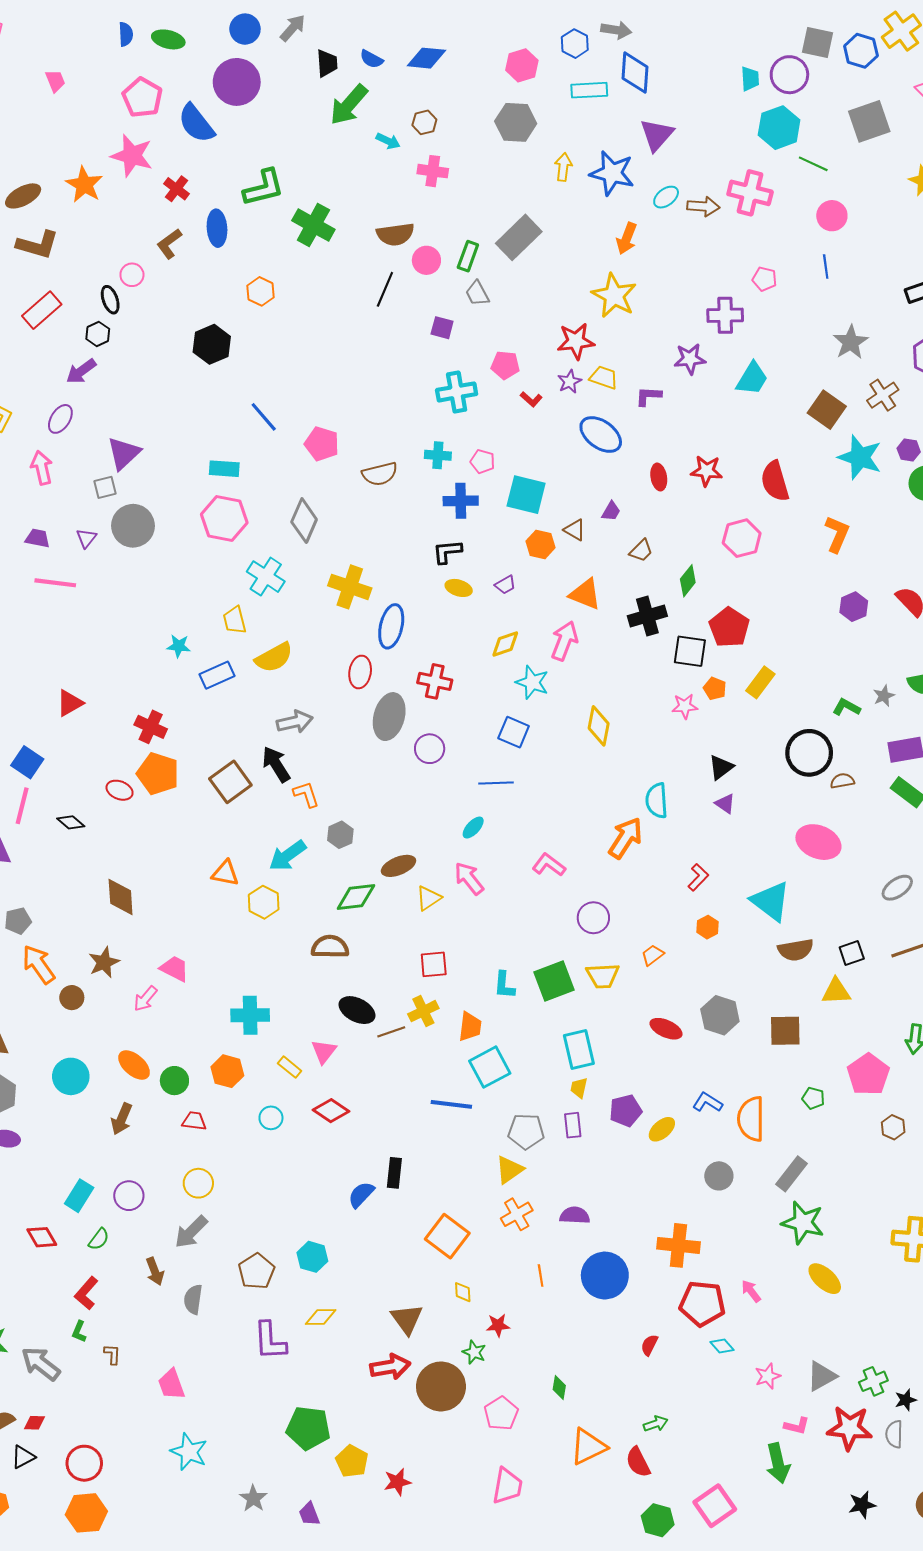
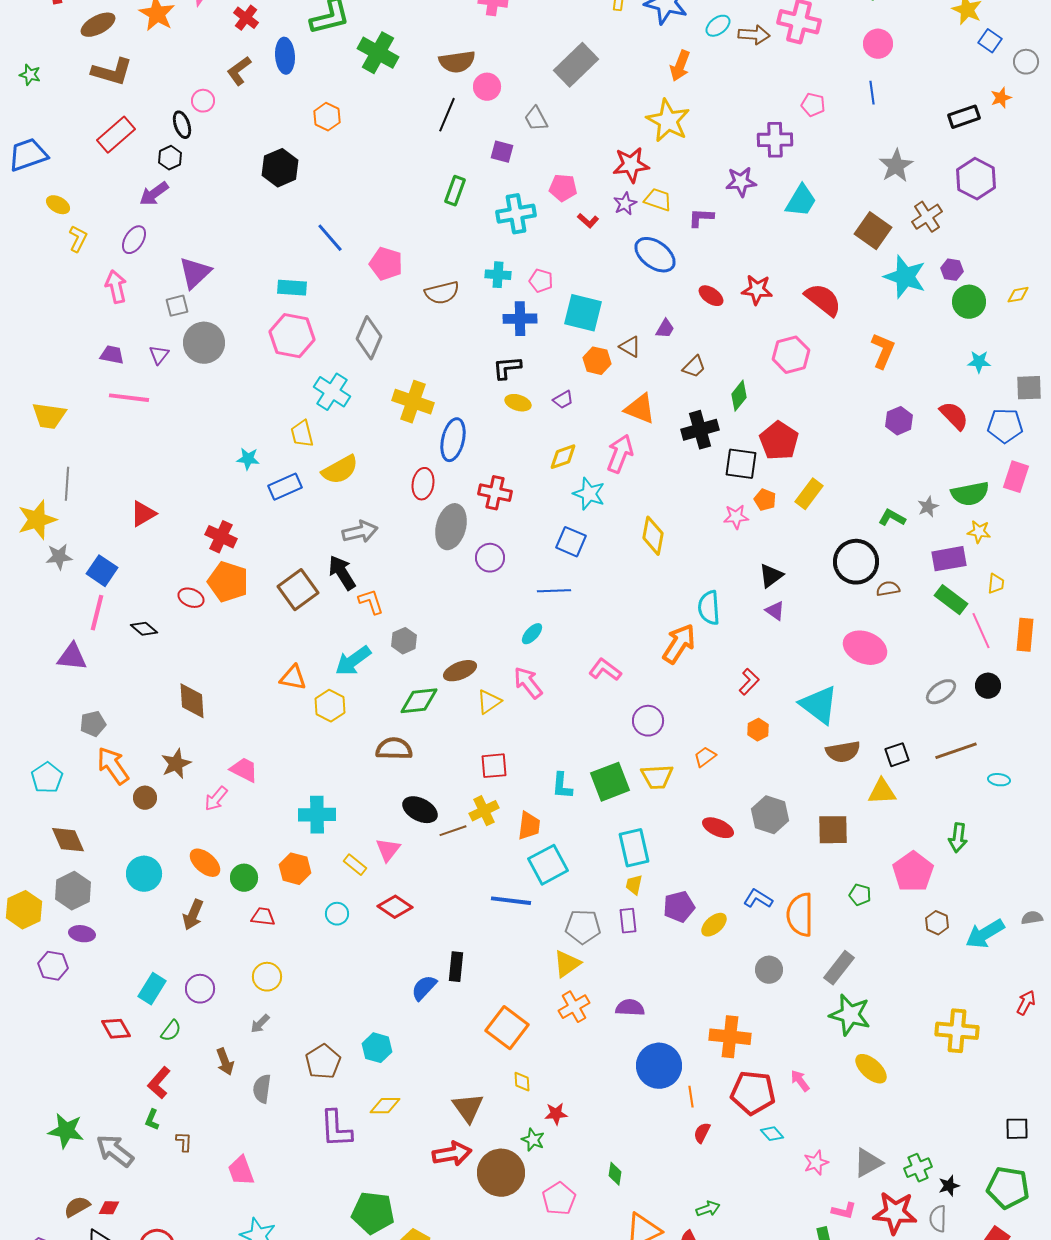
green rectangle: (468, 256) -> (455, 191), moved
red ellipse: (659, 477) -> (711, 296), turned -45
red semicircle: (775, 481) -> (823, 300), turned 144
gray arrow: (191, 1232) -> (260, 1024), size x0.6
orange line: (541, 1276) -> (691, 1097), moved

